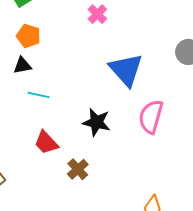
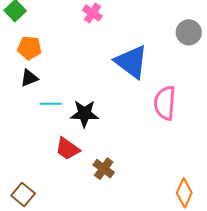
black star: (96, 122) -> (84, 114), moved

